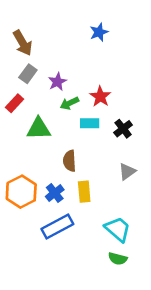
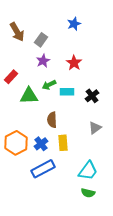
gray rectangle: (28, 74) -> (41, 40), moved
red star: (100, 97) -> (74, 63), moved
green arrow: (69, 103) -> (49, 85), moved
cyan trapezoid: (118, 229) -> (88, 171), turned 85

